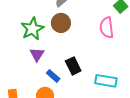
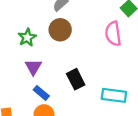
green star: (32, 29) -> (27, 37), size x0.7
blue rectangle: (53, 76) -> (41, 93), moved

